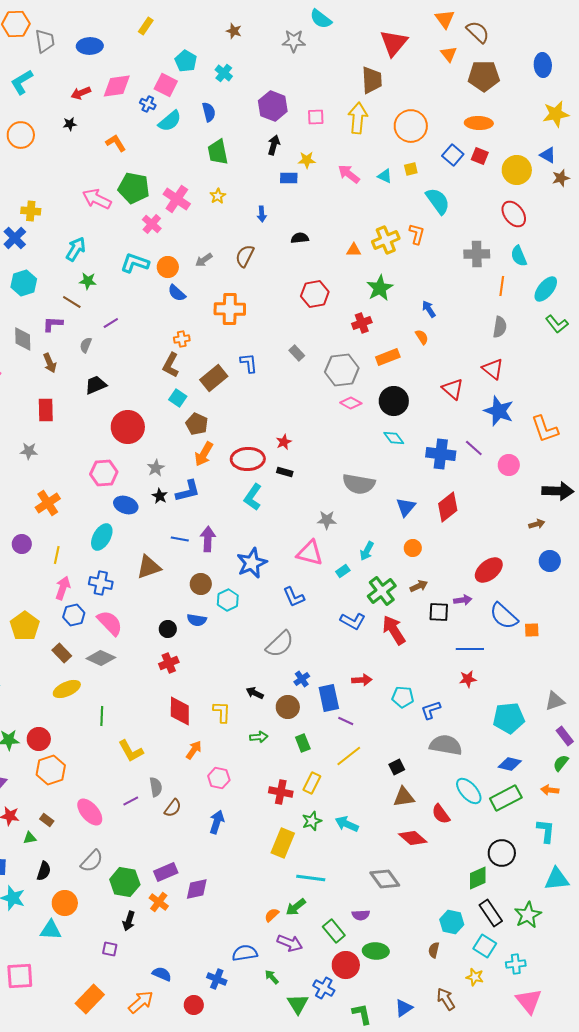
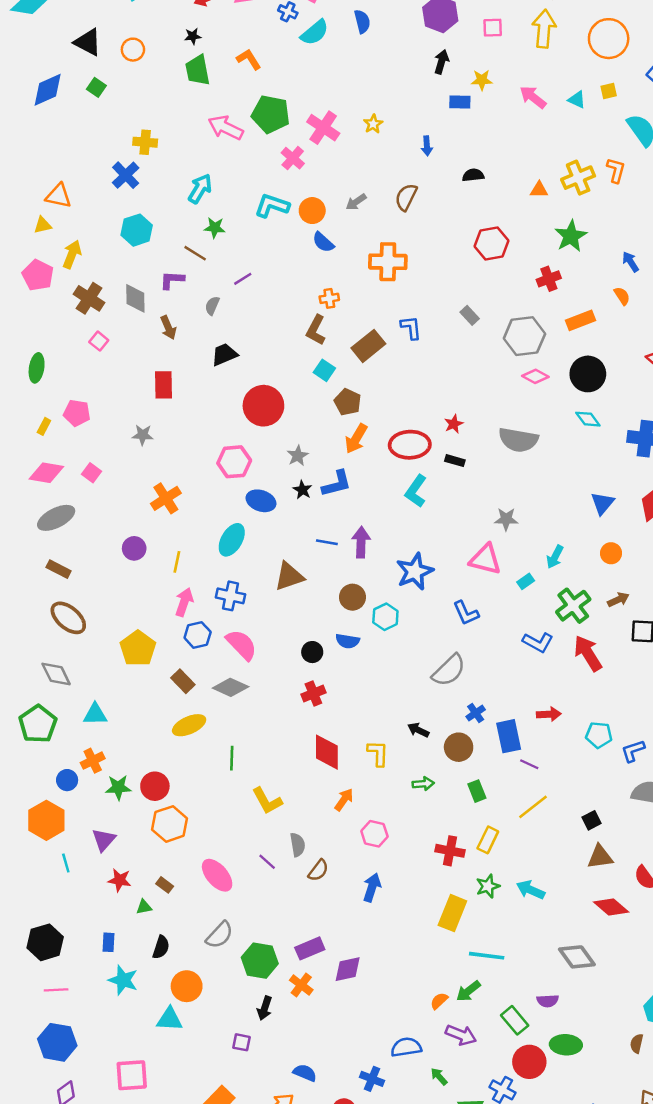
orange circle: (21, 135) -> (133, 50), size x0.7
green trapezoid: (218, 152) -> (198, 70), moved
gray semicircle: (359, 484) -> (518, 440), moved
purple line: (131, 801) -> (267, 862), turned 70

